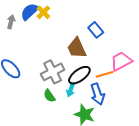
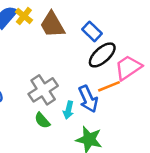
brown trapezoid: (77, 48) -> (52, 25), moved
black ellipse: (79, 75) -> (102, 55), moved
blue arrow: (98, 94) -> (88, 99), moved

